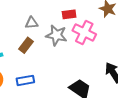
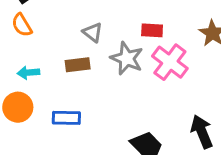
gray triangle: (32, 23) -> (93, 32), turned 32
brown rectangle: (26, 45) -> (78, 65), turned 35

